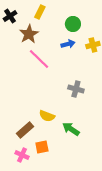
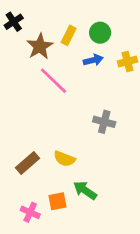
yellow rectangle: (40, 12) -> (69, 35), moved
green arrow: (71, 129) -> (85, 190), moved
brown rectangle: (25, 130) -> (27, 163), moved

